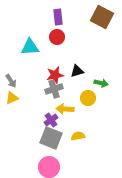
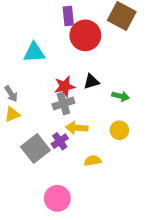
red circle: (57, 37) -> (85, 35), moved, size x1.6
yellow circle: (88, 98) -> (119, 130), moved
gray square: (51, 138) -> (35, 148), moved, turned 30

